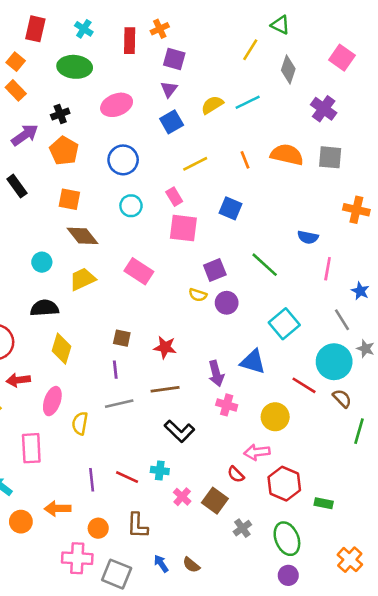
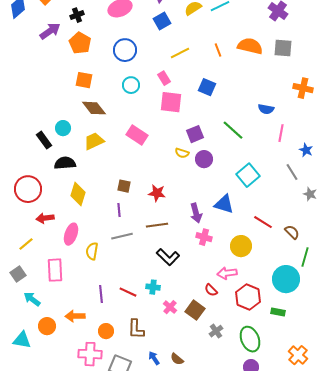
black rectangle: (17, 186) -> (44, 140), moved
cyan circle: (334, 362) -> (286, 279), moved

